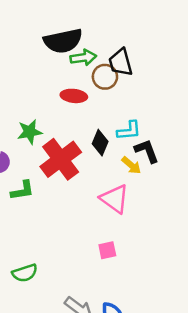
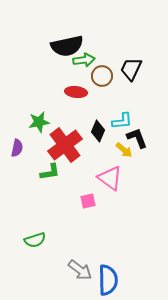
black trapezoid: (120, 62) -> (131, 69), moved, turned 40
green L-shape: (22, 190) -> (50, 172), moved
pink square: (107, 250) -> (88, 201), moved

